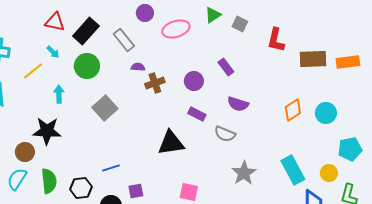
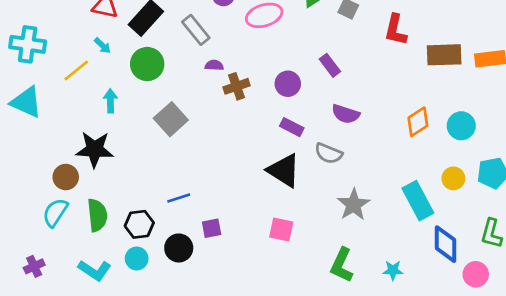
black triangle: (171, 143) -> (284, 170), moved, turned 40
yellow circle: (329, 173) -> (453, 178), moved

